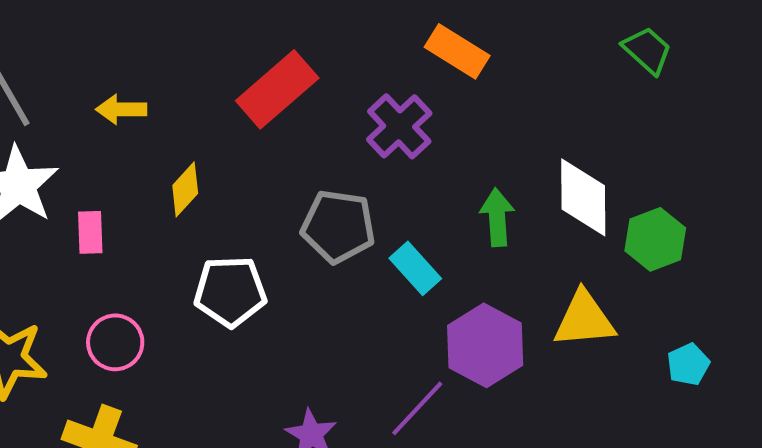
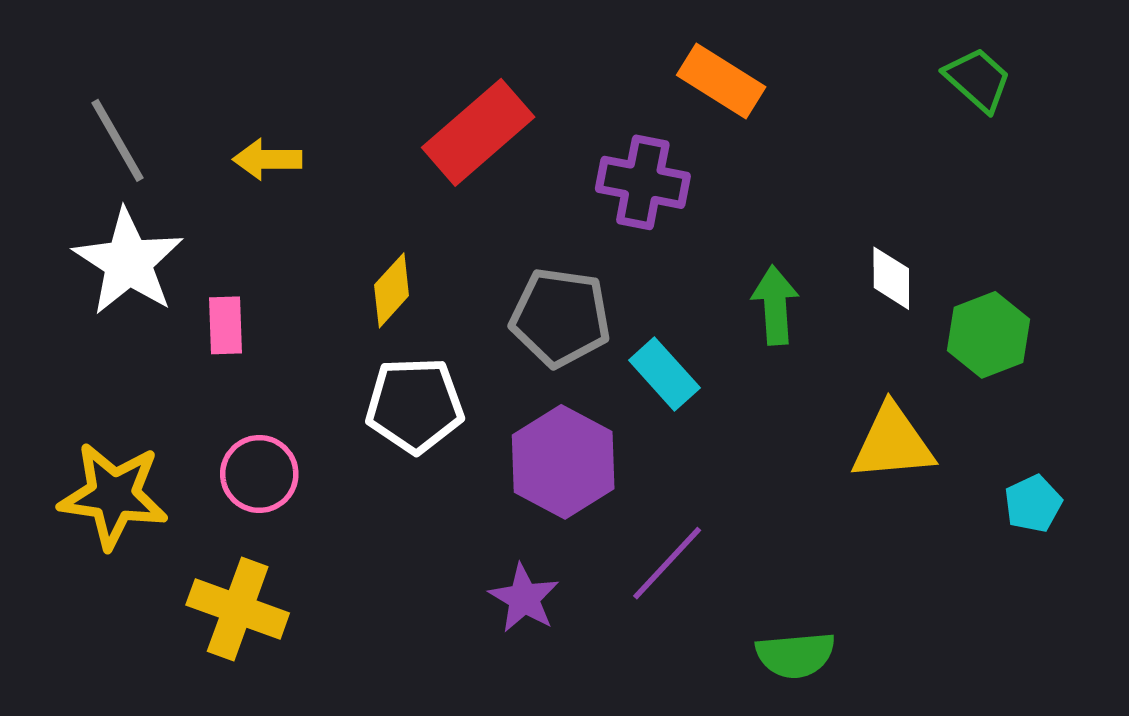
purple cross: (399, 126) -> (643, 182), turned -36
yellow diamond: (185, 189) -> (392, 290), moved
white diamond: (583, 197) -> (891, 278), size x0.6
purple hexagon: (485, 345) -> (563, 462), moved

